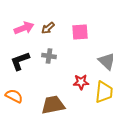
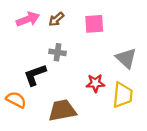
black L-shape: (20, 61) -> (35, 75), moved

